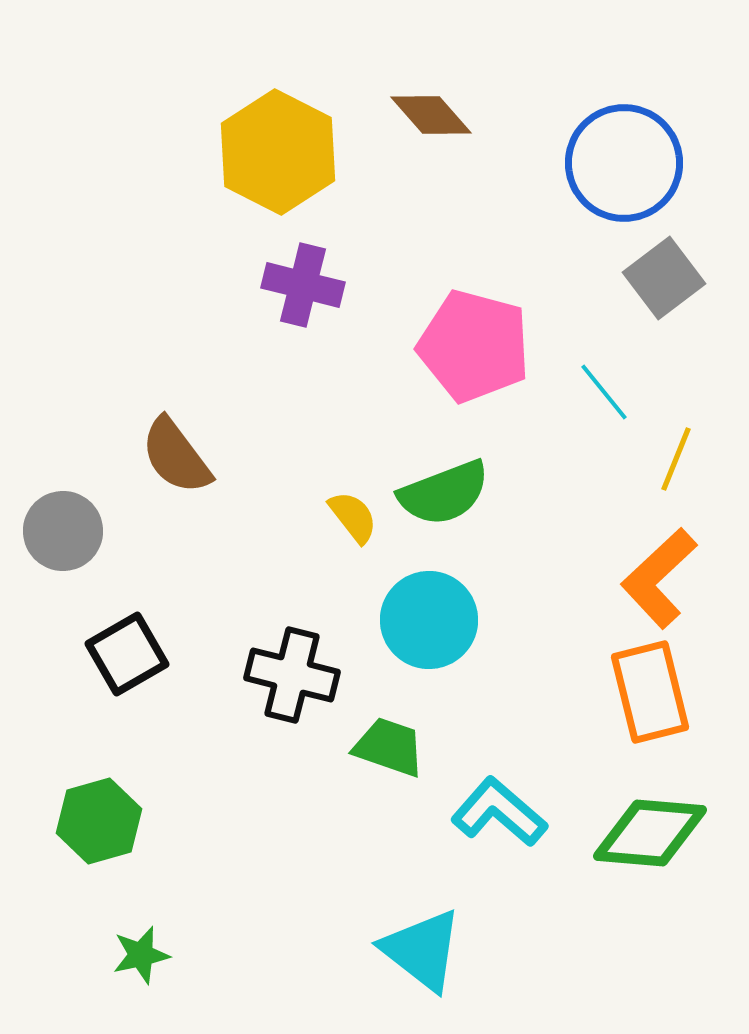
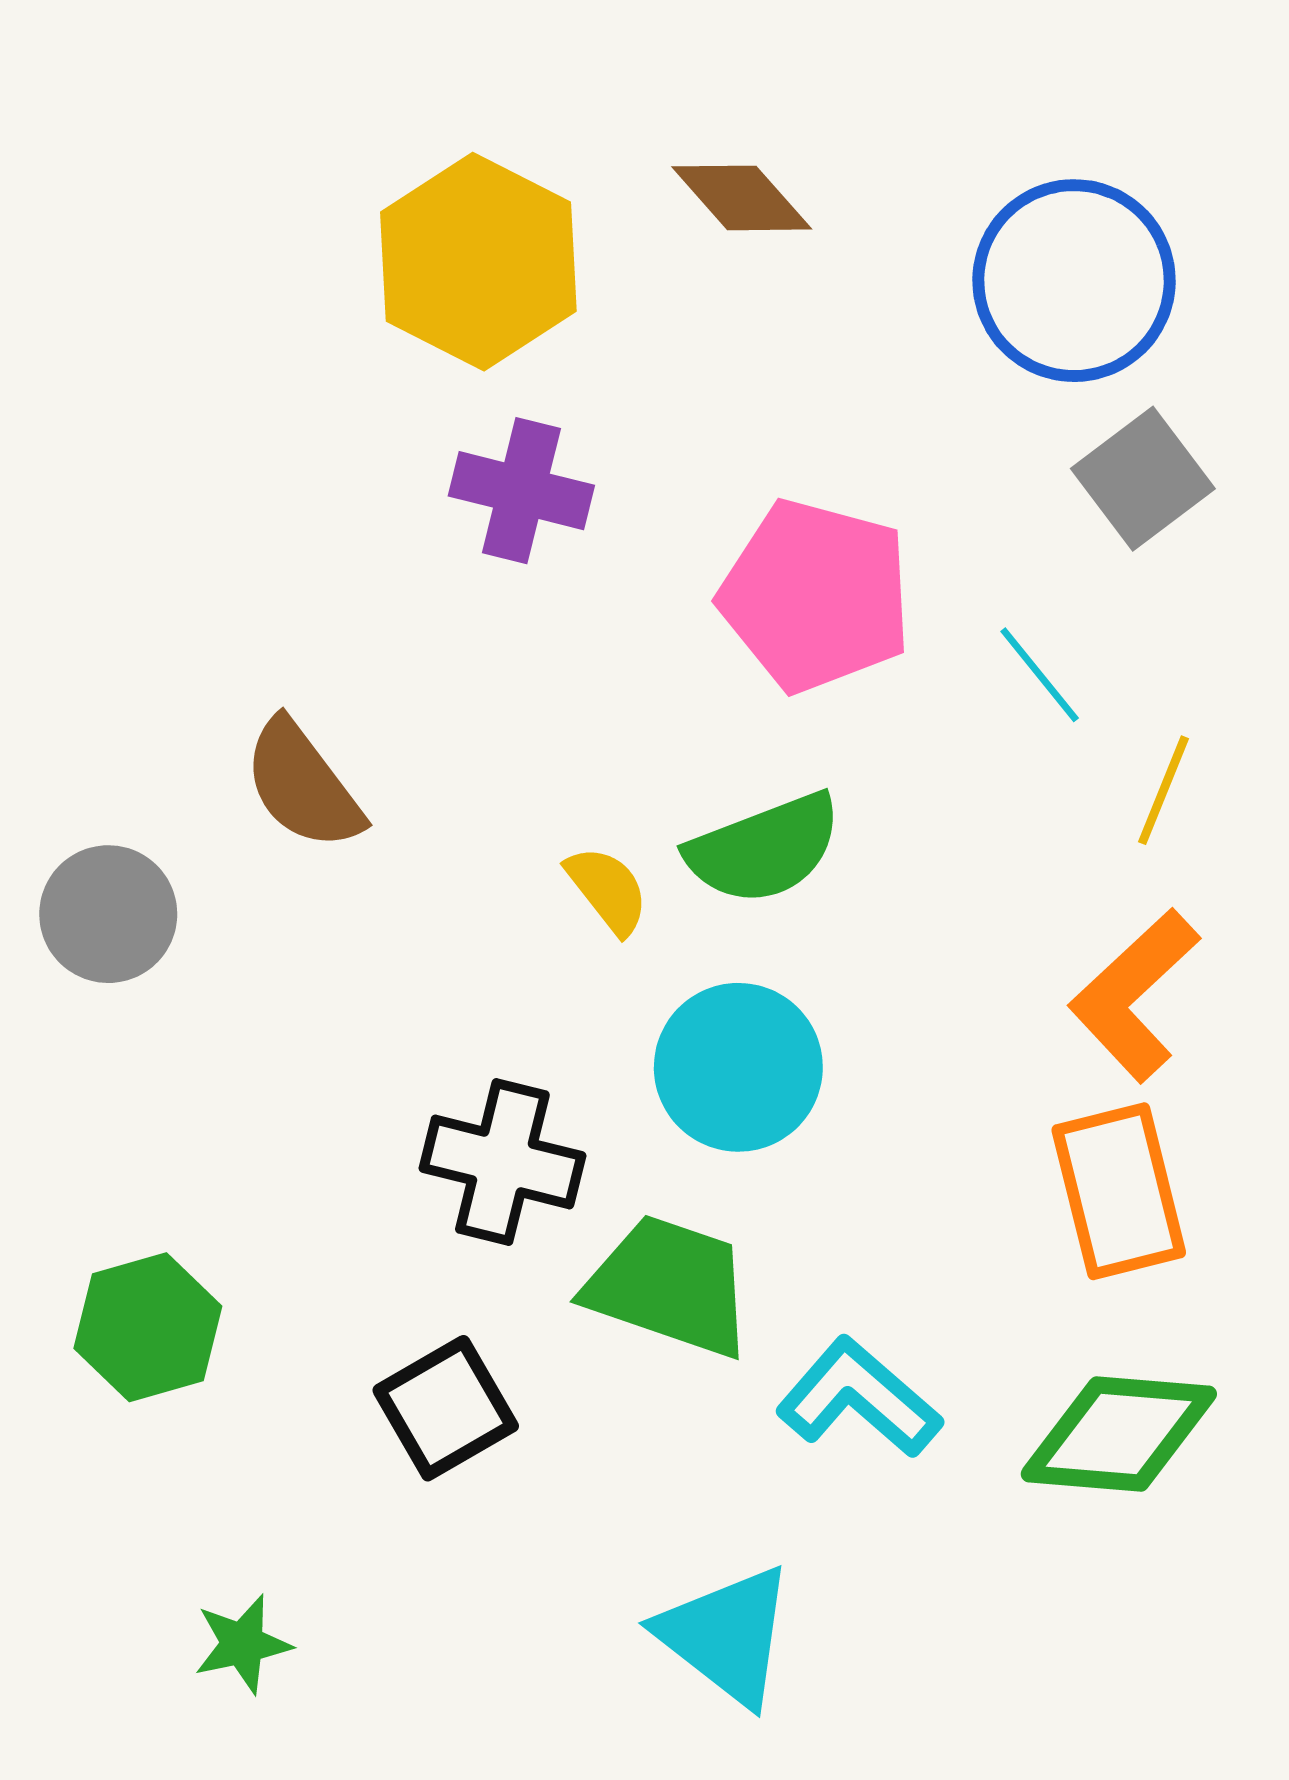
black square: (127, 654) -> (446, 1408), moved
green trapezoid: (389, 747) -> (669, 1286), size x1.4
green hexagon: (99, 821) -> (148, 1327), moved

